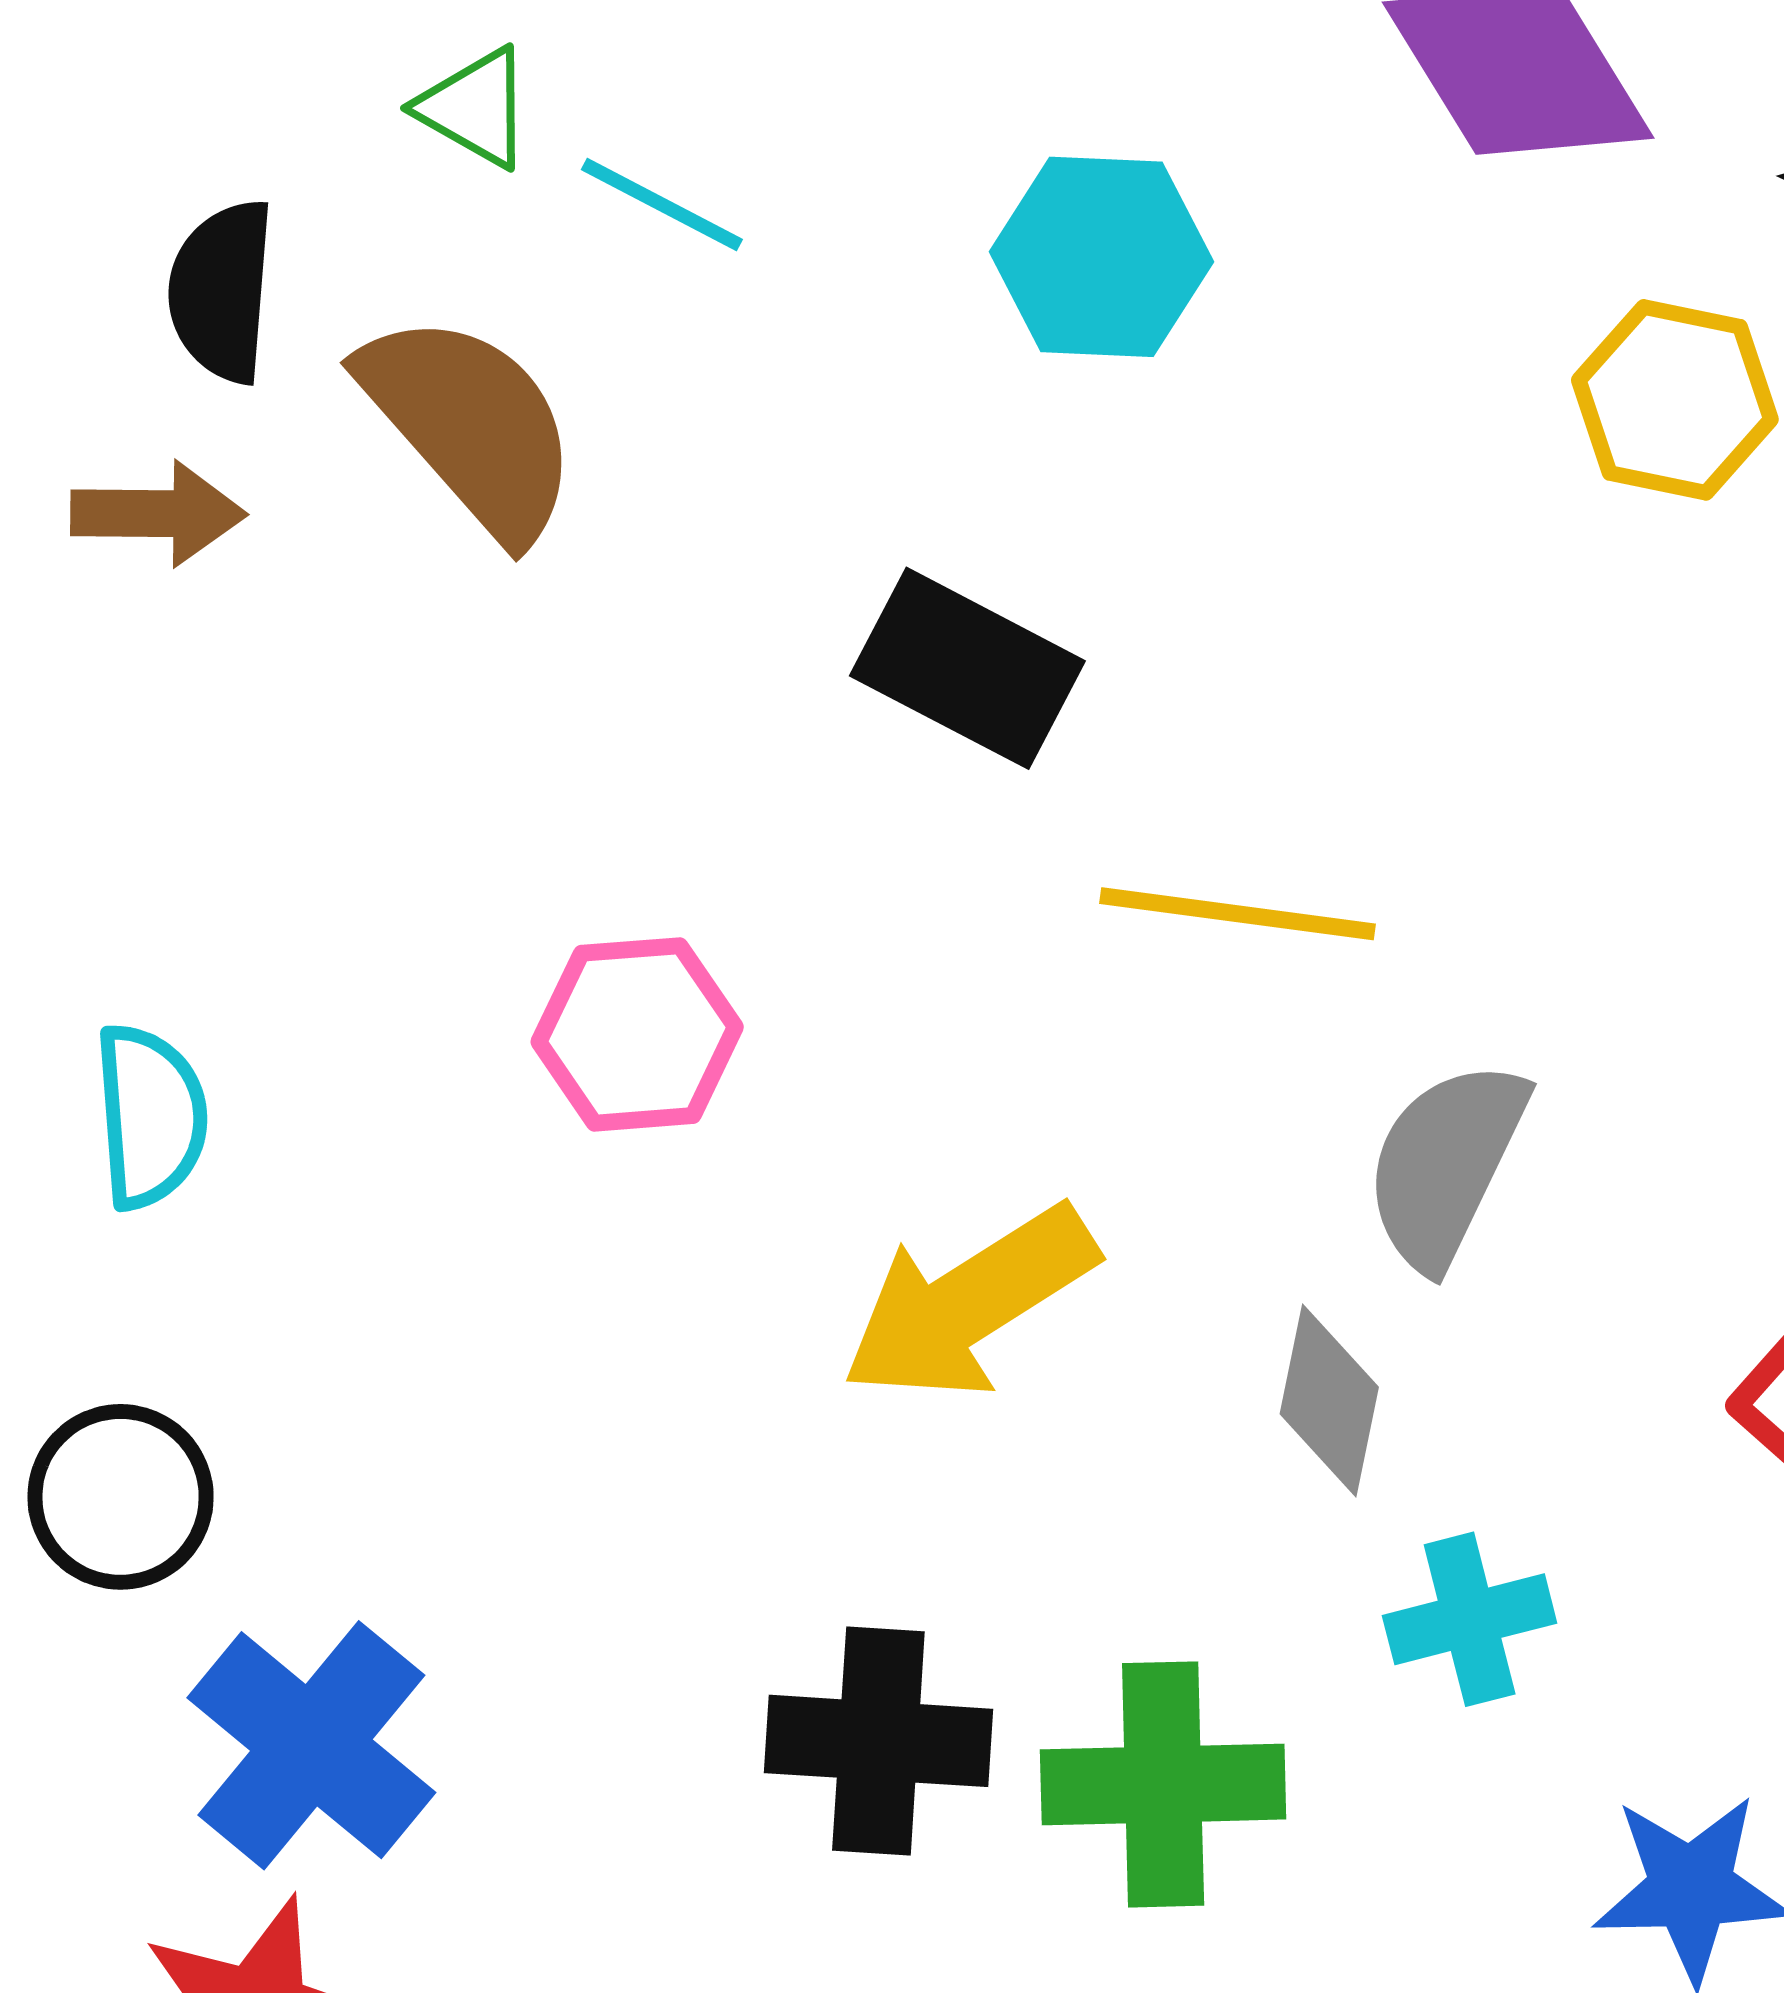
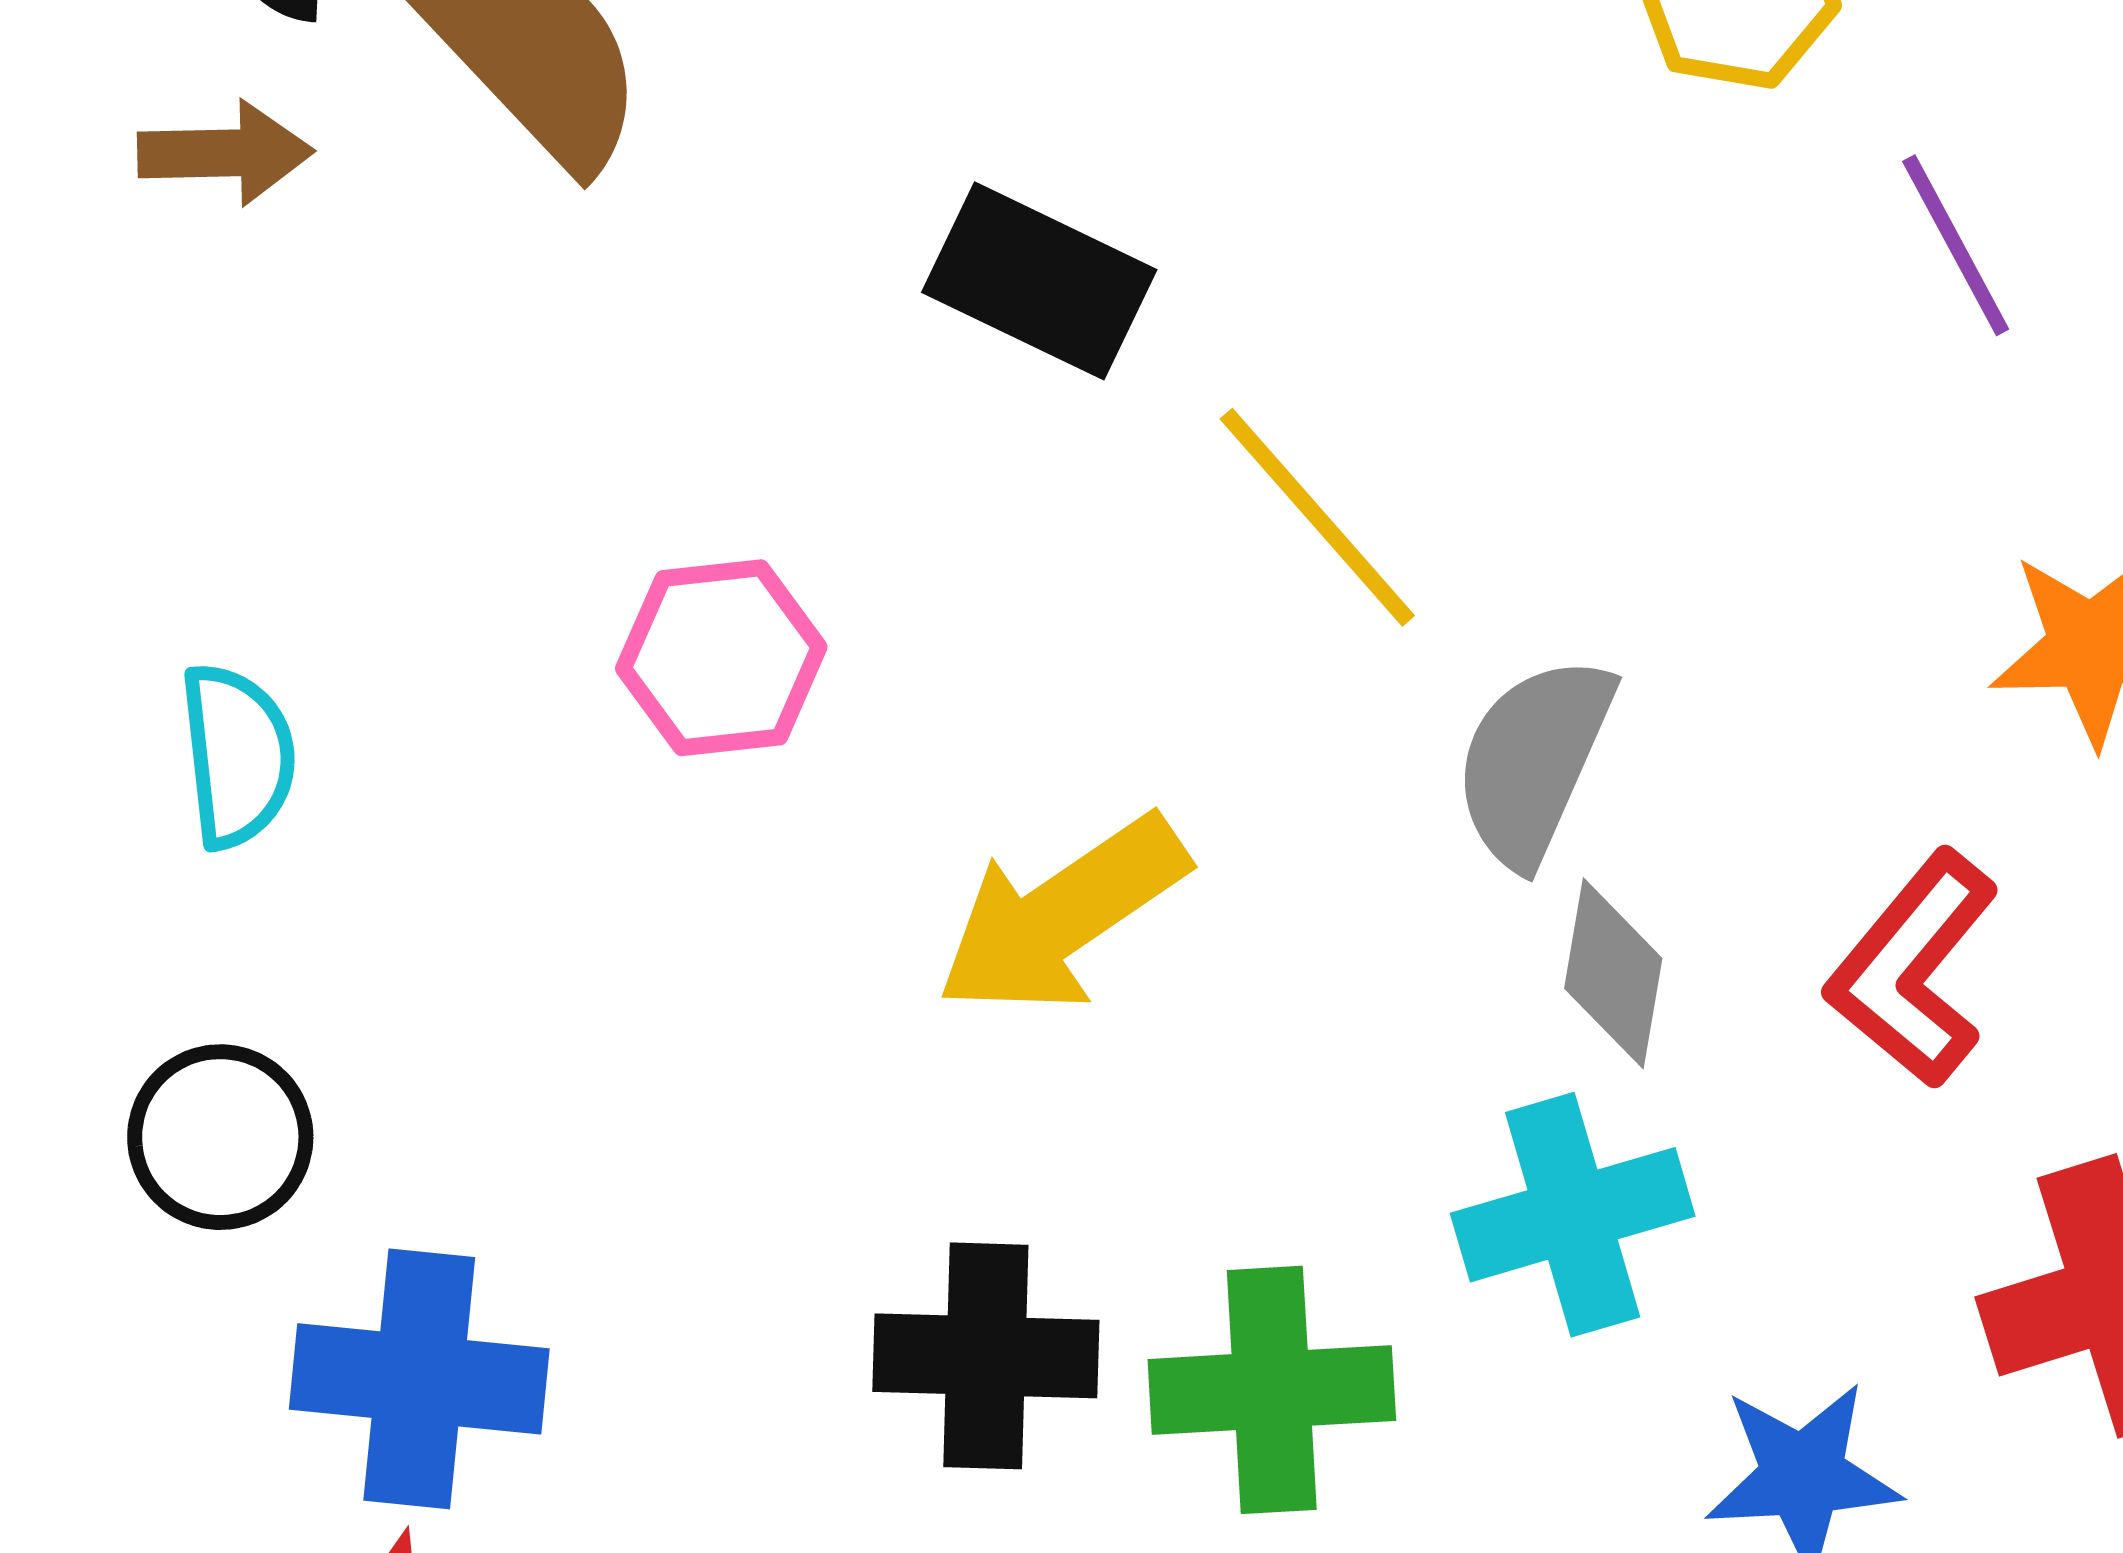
yellow line: (1237, 914) -> (1317, 517), turned 43
gray diamond: (1329, 1401) -> (1613, 973), moved
cyan cross: (1470, 1619) -> (1573, 1215), size x1.4
blue cross: (311, 1745) -> (419, 1379), turned -32

